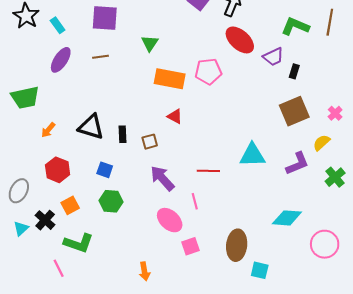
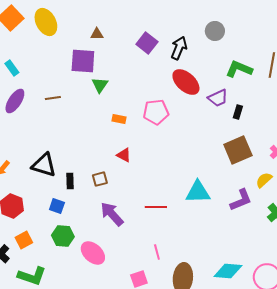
purple square: (105, 18) -> (83, 61), moved
orange rectangle: (170, 79) -> (119, 119), size x0.5
black rectangle: (123, 134) -> (70, 181), moved
pink line: (195, 201) -> (157, 252), moved
cyan diamond: (287, 218) -> (228, 271), moved
pink ellipse: (170, 220) -> (93, 253), moved

